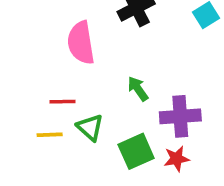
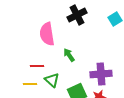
green arrow: (138, 89) -> (69, 55), moved

